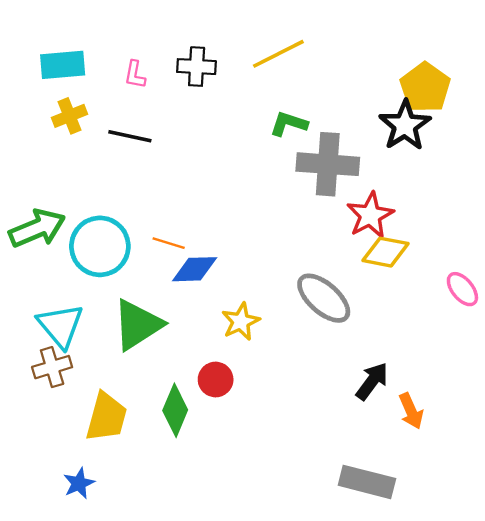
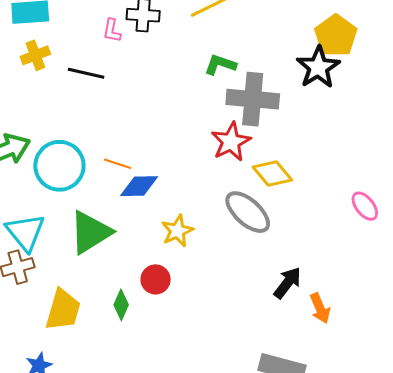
pink L-shape: (135, 75) -> (112, 31), moved
red star: (370, 215) -> (231, 142), moved
yellow diamond: (386, 252) -> (272, 173), moved, turned 39
green diamond: (175, 410) -> (121, 305), size x0.7

